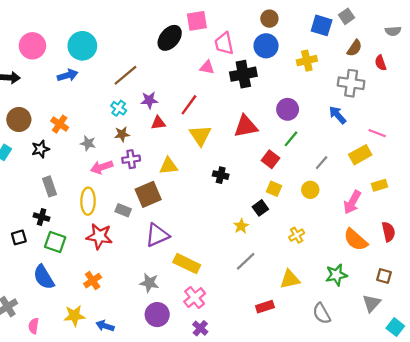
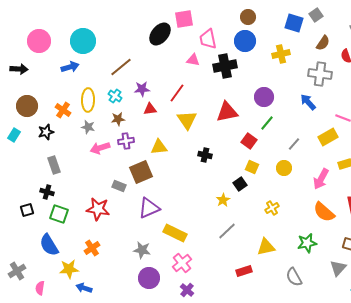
yellow ellipse: (88, 201) -> (88, 100), moved
yellow star: (74, 316) -> (69, 269), moved
blue arrow: (105, 326) -> (84, 288), moved

